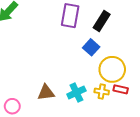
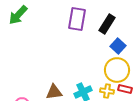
blue square: (91, 47) -> (118, 46), moved

